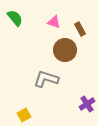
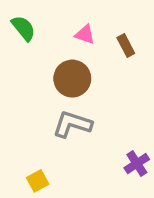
brown circle: (65, 50) -> (72, 79), moved

